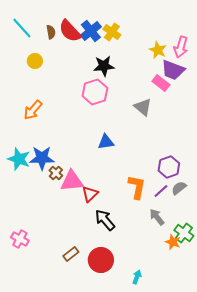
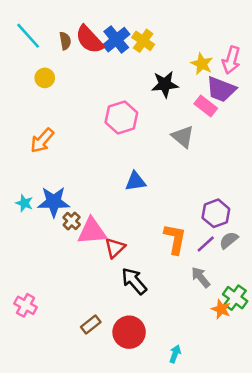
black star: (104, 66) -> (165, 84), moved
cyan star: (19, 159) -> (24, 203), size x0.6

